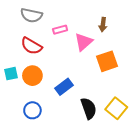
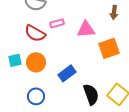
brown arrow: (103, 25) -> (114, 12), moved
pink rectangle: (60, 30) -> (57, 23), moved
pink triangle: (84, 42) -> (86, 29), turned 36

